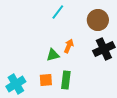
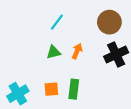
cyan line: (58, 12) -> (57, 22), moved
green triangle: (53, 55) -> (54, 52), moved

